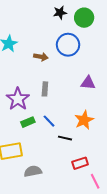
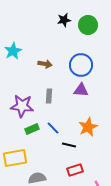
blue circle: (68, 45) -> (81, 65), moved
purple triangle: (88, 83) -> (81, 90), moved
purple star: (18, 99) -> (22, 106), turned -30
red rectangle: (80, 163) -> (75, 170), moved

